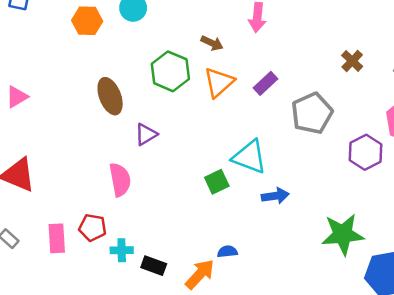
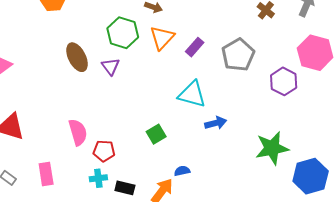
purple rectangle: (266, 83) -> (195, 47), moved
purple triangle: (146, 134) -> (111, 66), moved, turned -30
pink semicircle: (120, 180) -> (78, 132), moved
green square: (217, 182) -> (156, 134), moved
red pentagon: (93, 228) -> (104, 151), moved

